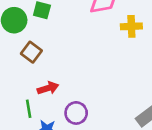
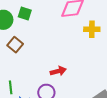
red arrow: (48, 88) -> (58, 71), moved

